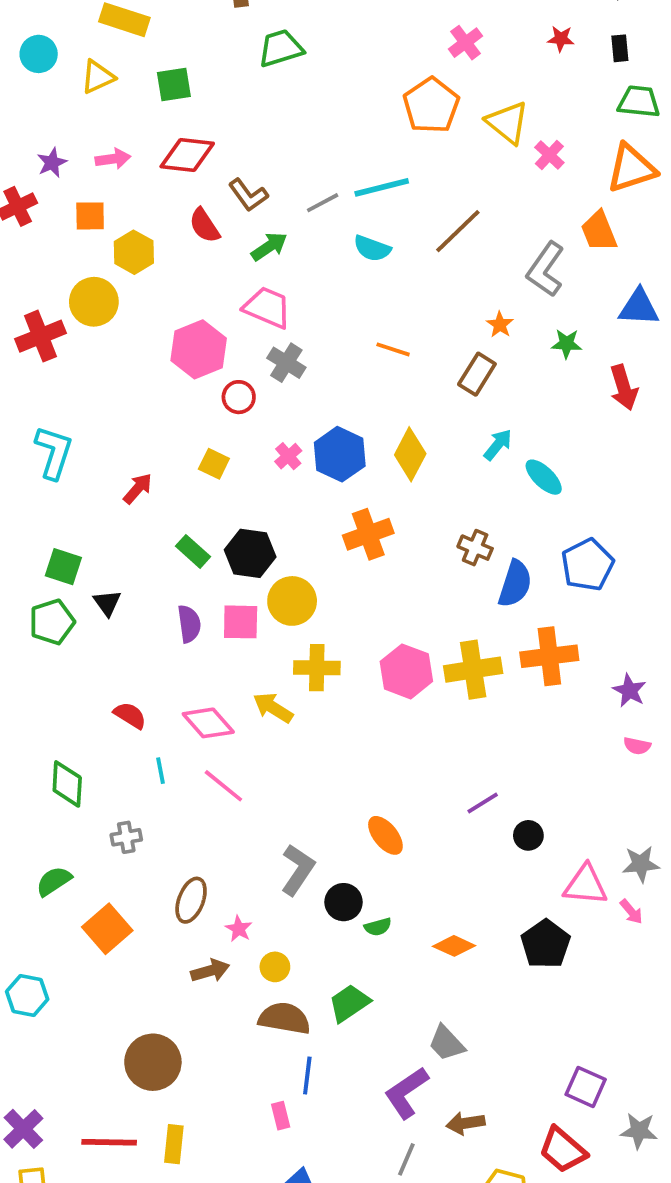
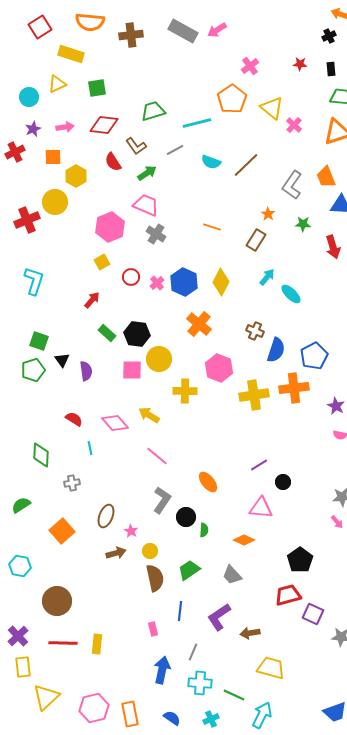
green trapezoid: (281, 48) -> (153, 111), moved
cyan circle: (39, 54) -> (29, 97), moved
cyan line: (382, 187) -> (197, 123), moved
orange trapezoid: (599, 231) -> (326, 177), moved
cyan semicircle: (372, 248) -> (211, 162), moved
red circle: (239, 397) -> (131, 277), moved
yellow square: (214, 464) -> (102, 262), moved, turned 35
red arrow: (138, 489) -> (92, 300), moved
orange cross: (368, 534) -> (199, 324), turned -30
blue pentagon: (587, 565) -> (314, 356), moved
purple semicircle: (189, 624) -> (86, 371), moved
yellow cross: (317, 668) -> (185, 391), moved
pink hexagon: (406, 671) -> (219, 368), moved
pink line: (223, 786) -> (157, 456), moved
green semicircle: (54, 881) -> (21, 505), moved
pink triangle: (586, 885) -> (261, 508), moved
green semicircle: (378, 927) -> (204, 530), turned -72
black pentagon: (546, 944) -> (300, 560), moved
brown semicircle: (284, 1018) -> (155, 578), turned 68
gray trapezoid: (446, 1043) -> (232, 575), moved
brown circle: (153, 1062) -> (57, 601), moved
blue line: (307, 1076) -> (180, 611), moved
red trapezoid: (563, 1150) -> (288, 595), moved, turned 124
gray line: (406, 1159) -> (193, 652), moved

